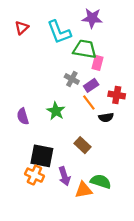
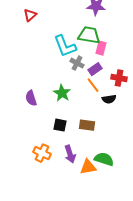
cyan L-shape: (59, 32) -> (65, 46), moved
brown rectangle: (83, 145) -> (87, 125), turned -35
black square: (42, 156) -> (60, 125), moved, size x0.6

